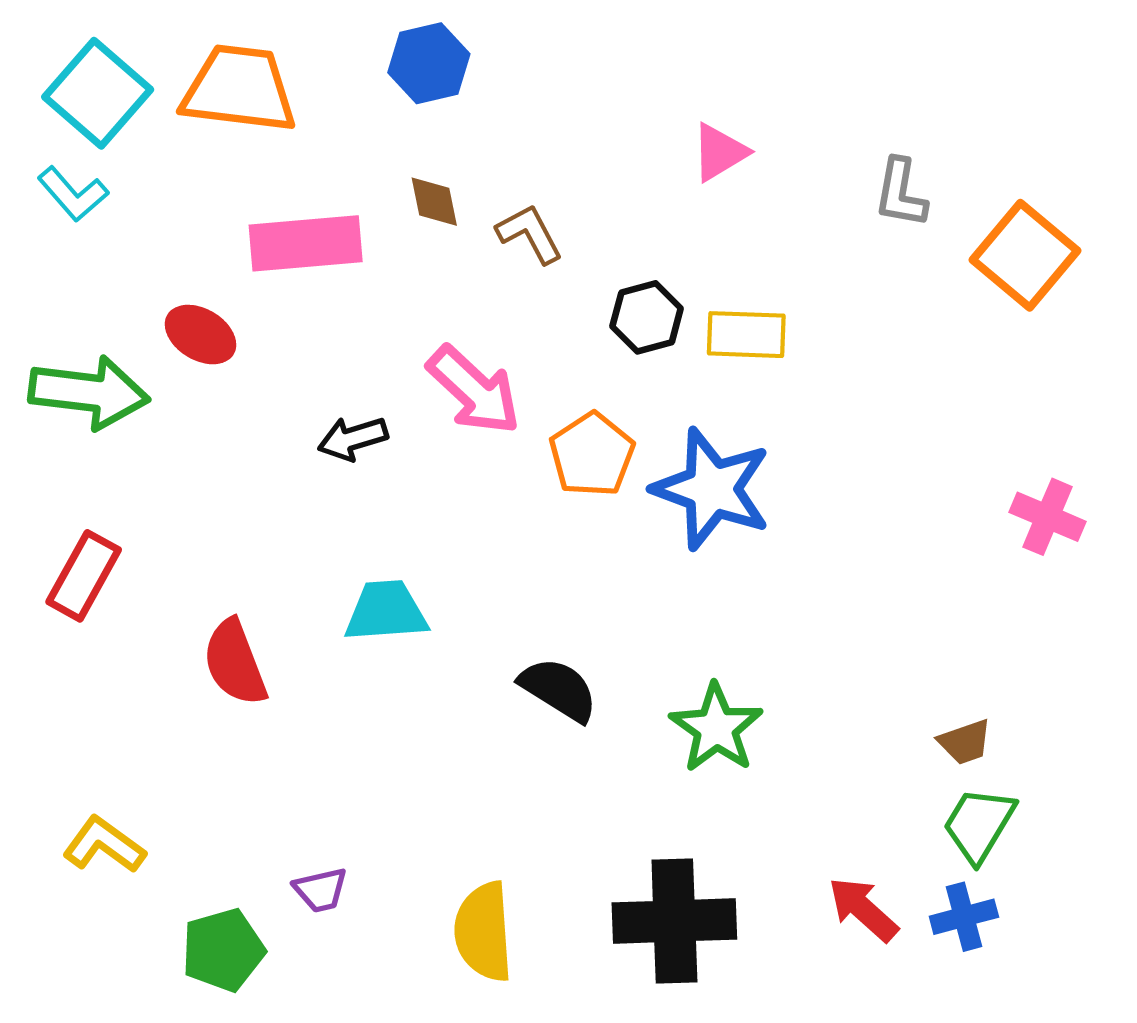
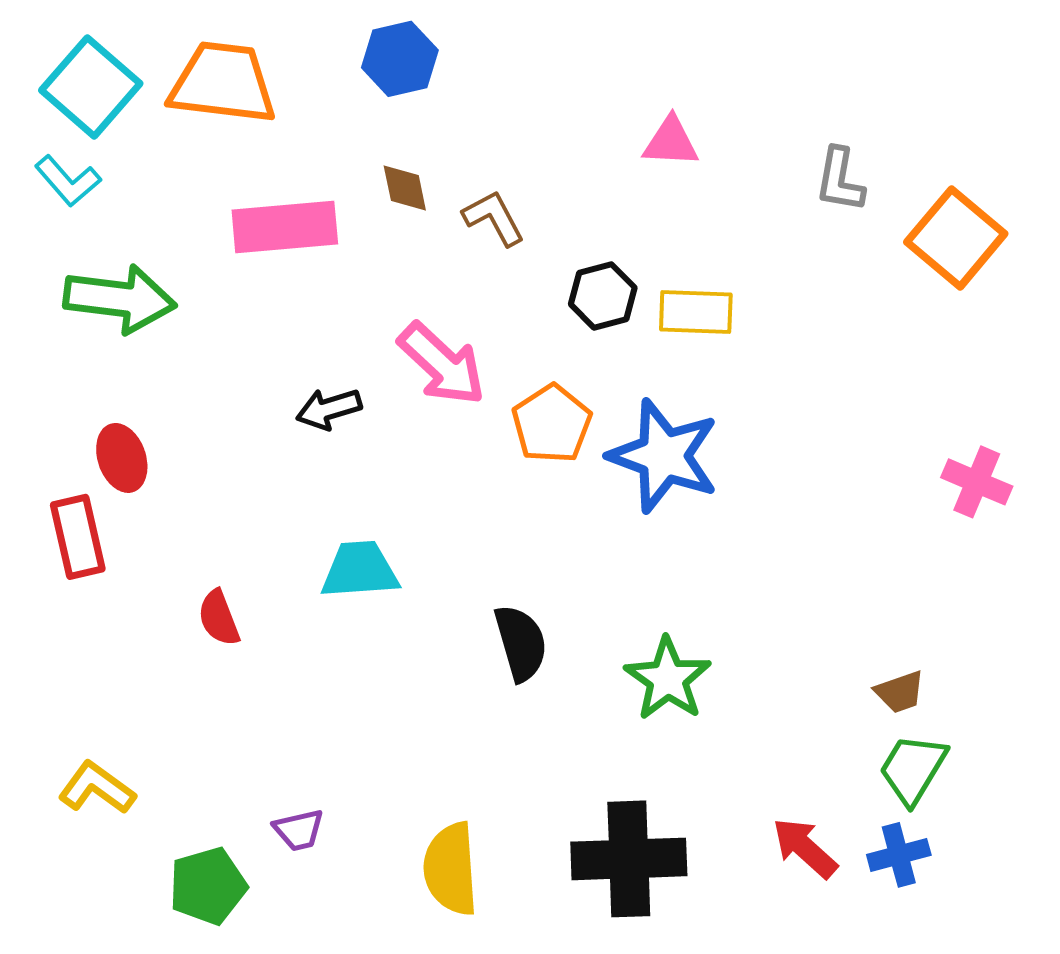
pink triangle: (719, 152) -> (671, 142), turned 34
red ellipse: (200, 335) -> (122, 458), moved, turned 40
green arrow: (89, 392) -> (120, 299), moved
red rectangle: (84, 576) -> (78, 537), turned -42
red semicircle: (235, 663) -> (219, 618), size x0.7
black semicircle: (559, 689) -> (521, 643), turned 42

